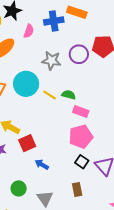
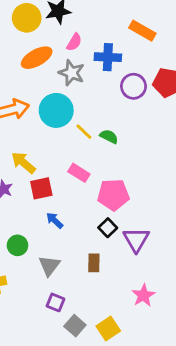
blue cross: (54, 21) -> (108, 57), moved
gray star: (51, 61) -> (72, 73), moved
pink rectangle: (81, 111) -> (79, 173), moved

